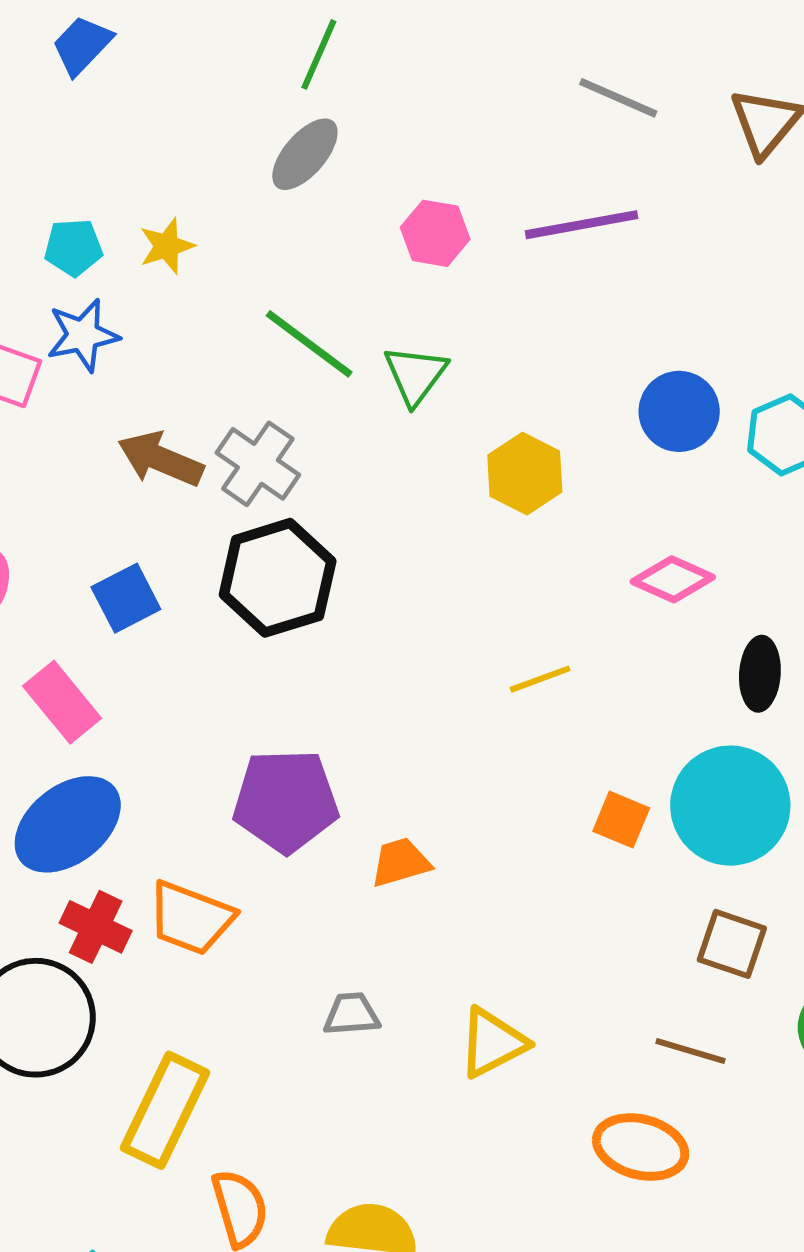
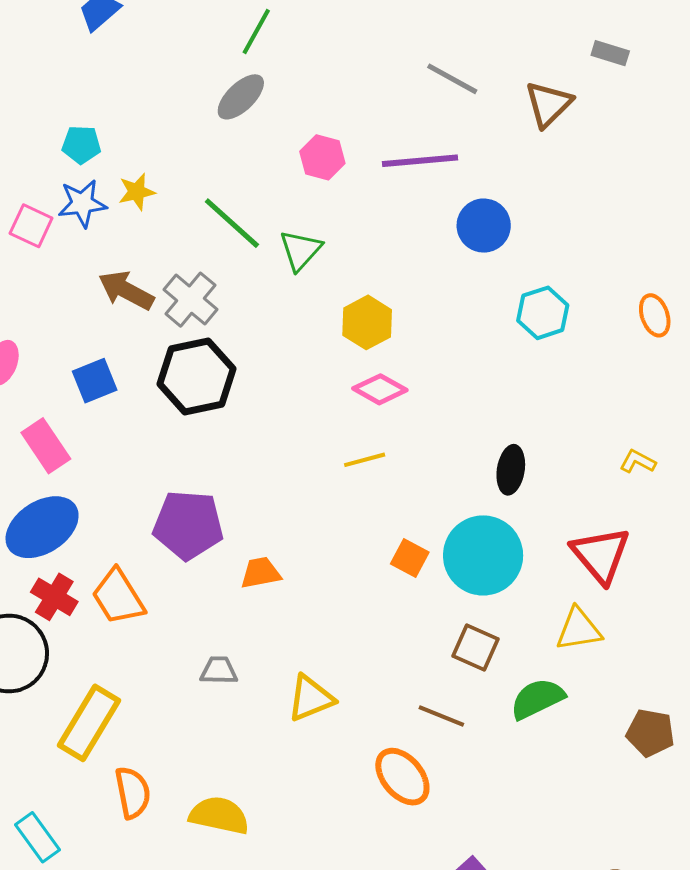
yellow star: (167, 246) -> (137, 192), moved
blue circle: (679, 411) -> (484, 226), moved
pink diamond: (673, 579) -> (380, 389), moved
orange trapezoid: (191, 918) -> (118, 597), turned 32
orange ellipse: (641, 1147) -> (402, 777), turned 30

